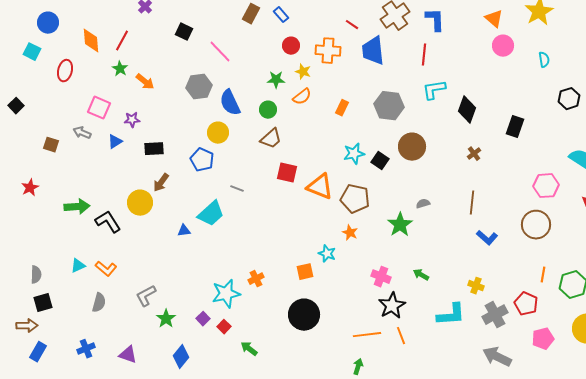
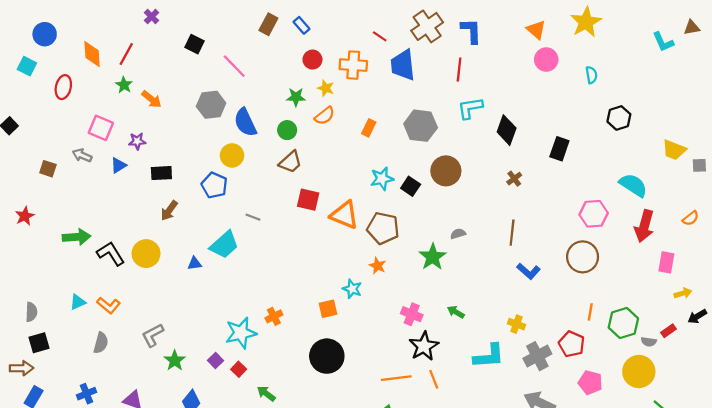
yellow circle: (140, 203) -> (146, 254), moved
pink pentagon: (543, 339) -> (590, 383), turned 30

